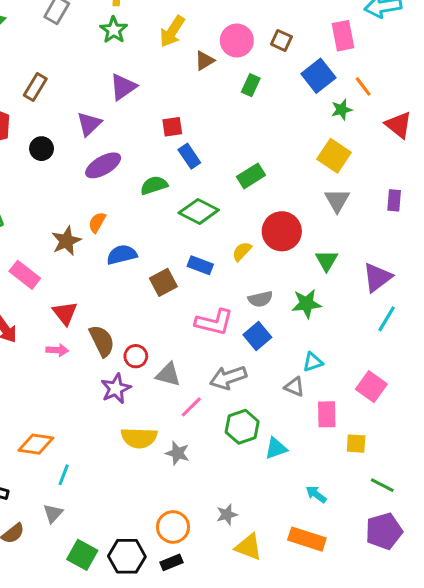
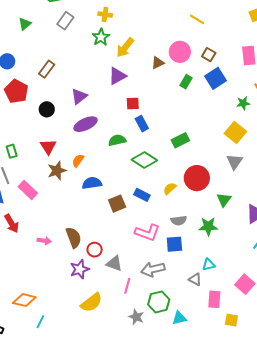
yellow arrow: (172, 31) -> (125, 48), moved
blue square: (318, 76) -> (215, 78), moved
purple triangle: (123, 87) -> (117, 76), moved
red triangle: (65, 313) -> (48, 147), moved
blue square: (257, 336) -> (174, 244), turned 30
pink line: (191, 407) -> (127, 286), turned -35
yellow semicircle: (139, 438) -> (91, 303), turned -45
gray star: (178, 453) -> (136, 317), moved

